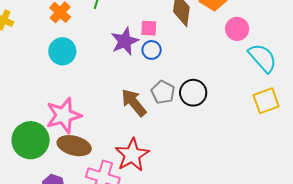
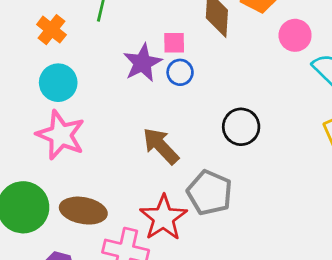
gray pentagon: (163, 92) -> (210, 193), moved, size x1.4
pink star: (64, 115) -> (61, 135), moved, turned -30

